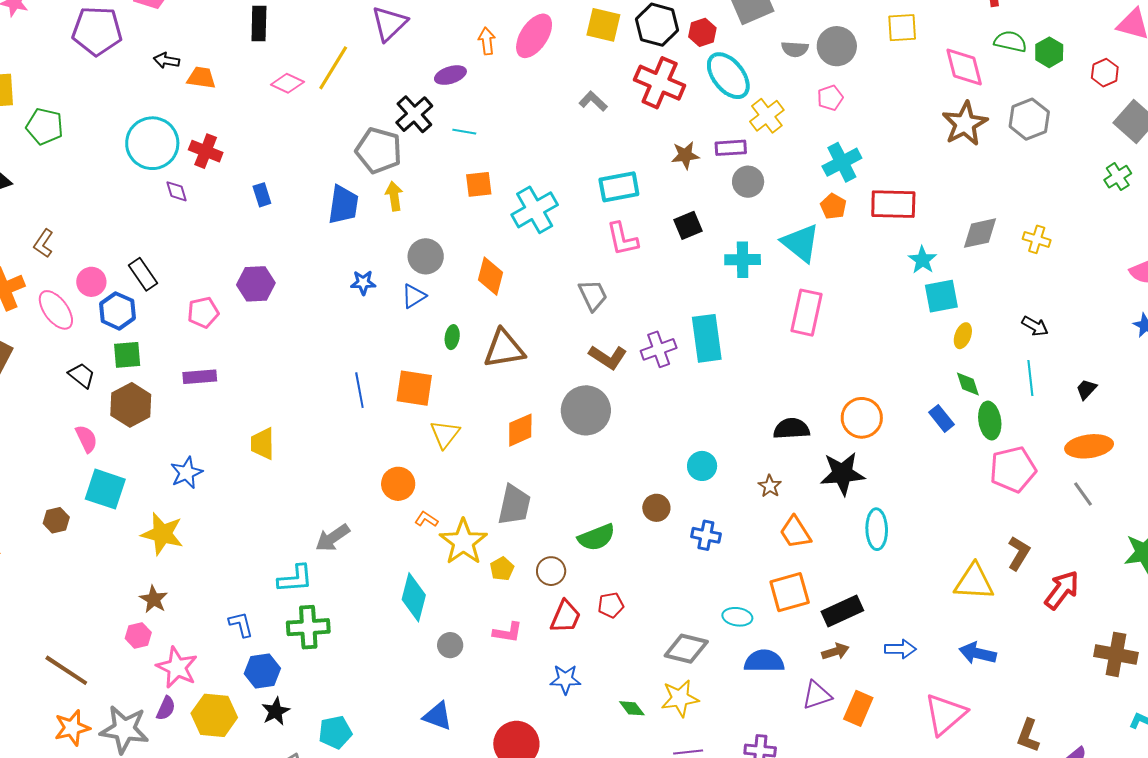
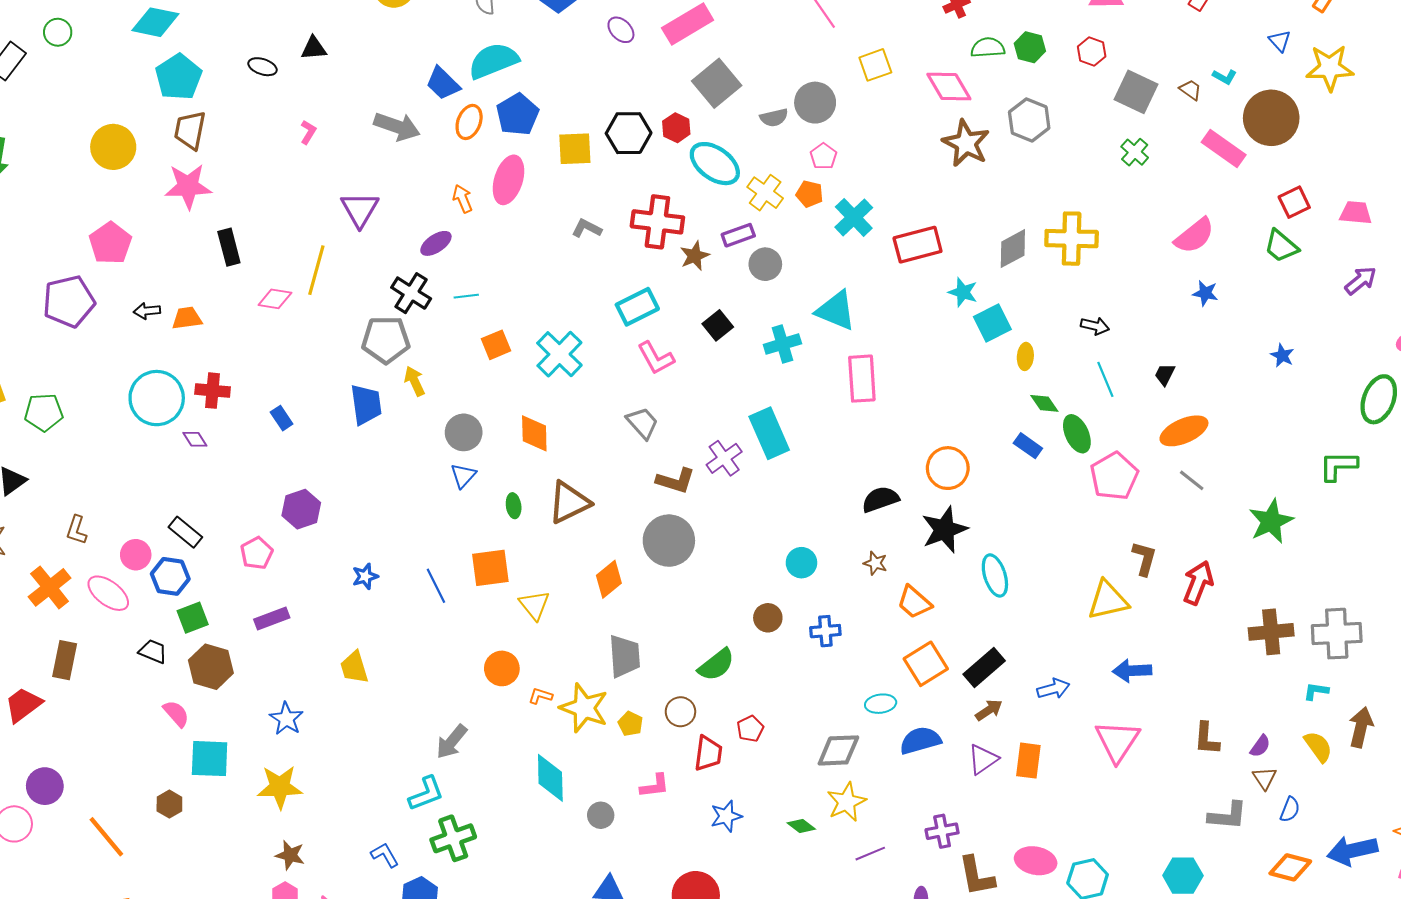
red cross: (660, 83) -> (657, 222), moved
orange pentagon: (833, 206) -> (810, 194), moved
yellow cross: (1037, 239) -> (1072, 239), size x1.8
blue star: (363, 283) -> (365, 576), moved

